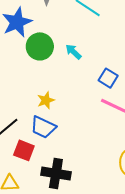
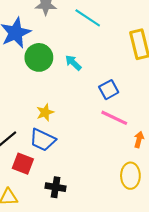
blue square: (108, 78) -> (109, 90), turned 30
black cross: (56, 174) -> (56, 187), size x0.7

